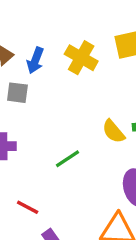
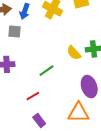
red line: (28, 207) -> (33, 96), moved, turned -56

